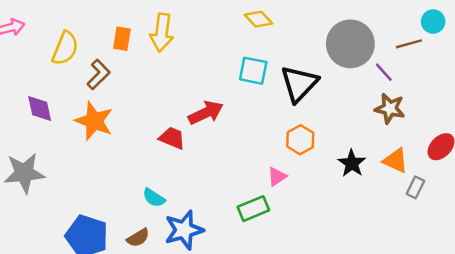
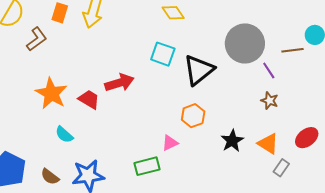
brown star: (390, 108) -> (269, 101), size x0.7
orange star: (94, 121) -> (51, 93), moved
cyan semicircle: (154, 198) -> (64, 135), moved
brown semicircle: (138, 238) -> (50, 177), turned 60

